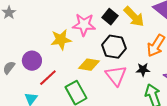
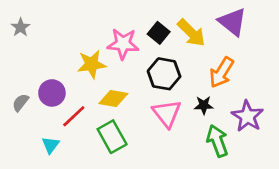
yellow diamond: (89, 65) -> (113, 98), moved

